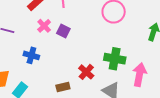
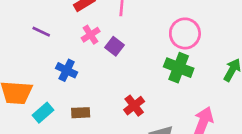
green cross: (115, 59) -> (179, 68), moved
brown rectangle: (63, 87) -> (81, 113), moved

